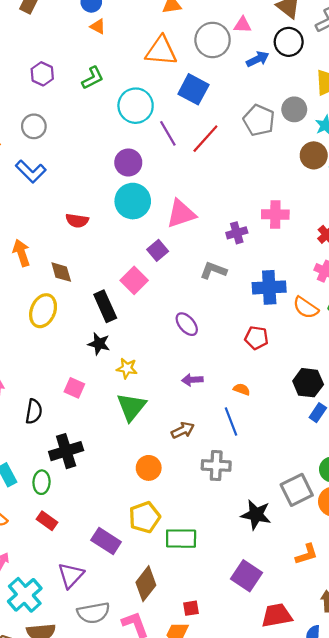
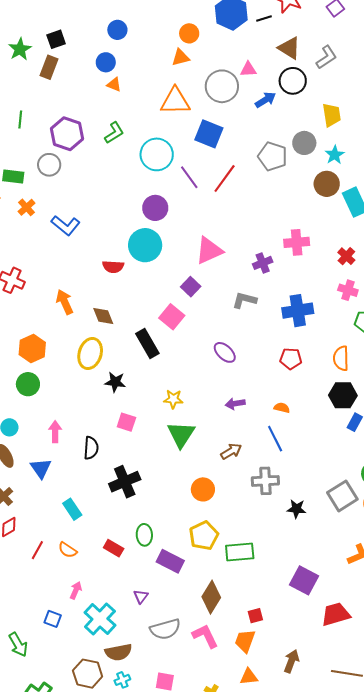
purple hexagon: (42, 74) -> (67, 134), size x1.5
gray circle: (34, 126) -> (49, 165), moved
cyan circle: (133, 201) -> (145, 245), moved
orange semicircle: (306, 308) -> (341, 358), moved, turned 60
black star: (99, 344) -> (115, 382), moved
green ellipse: (42, 482) -> (144, 535), moved
black star: (256, 515) -> (296, 509), moved, size x0.7
purple triangle: (71, 575) -> (141, 597), size x0.6

